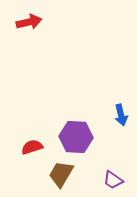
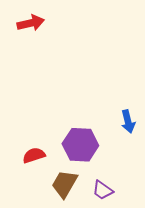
purple trapezoid: (113, 180) -> (103, 190), moved

